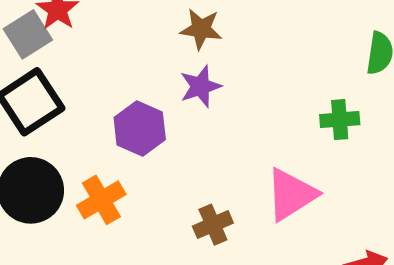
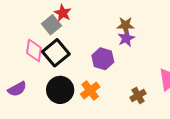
brown star: (201, 29) -> (125, 25), moved

